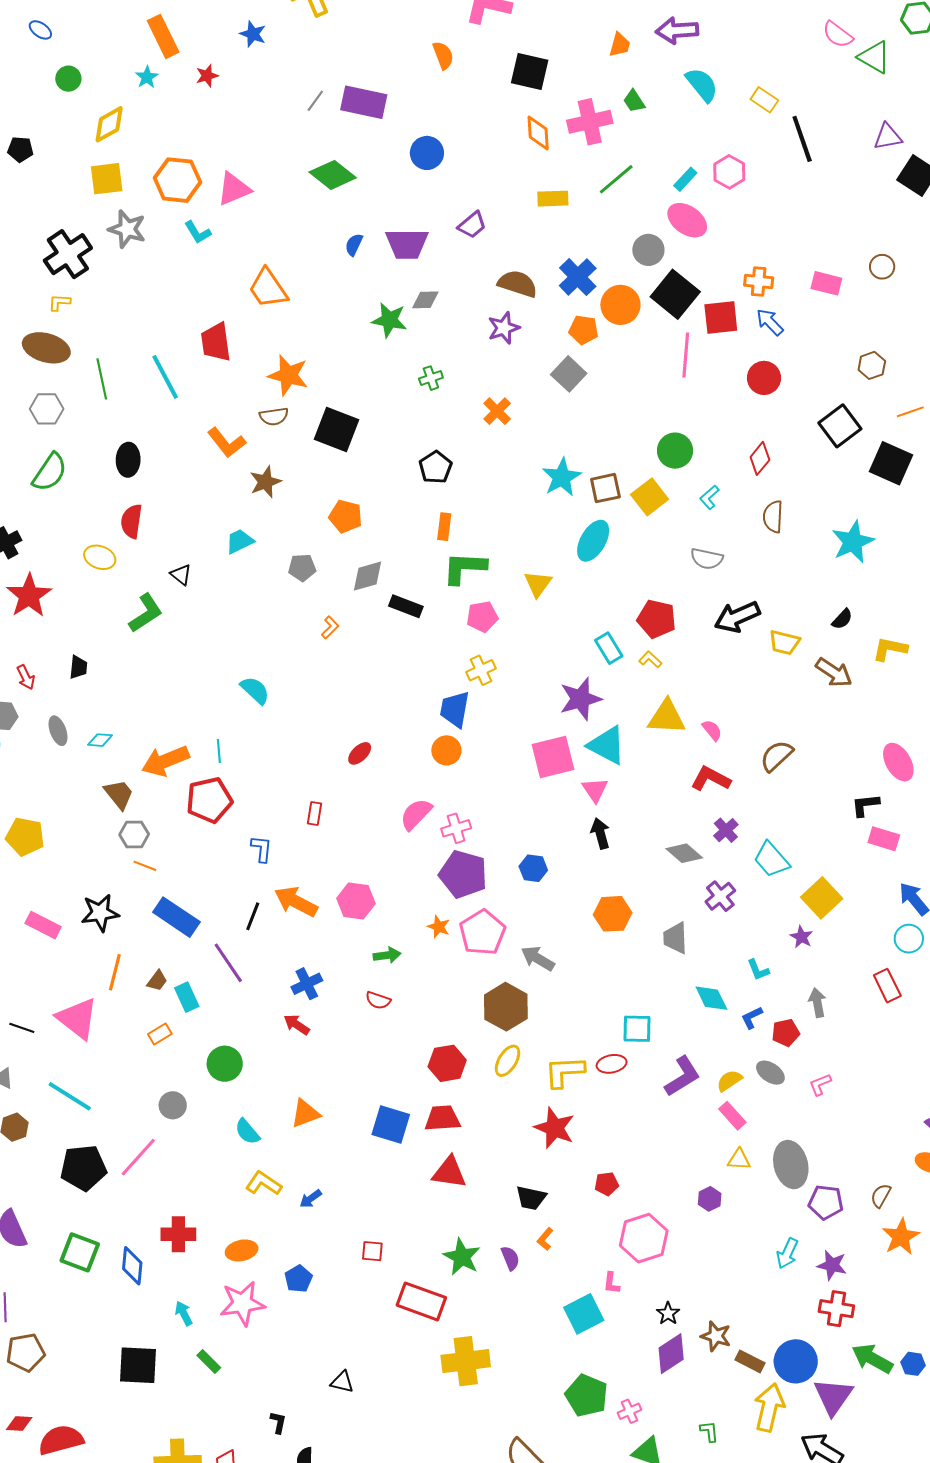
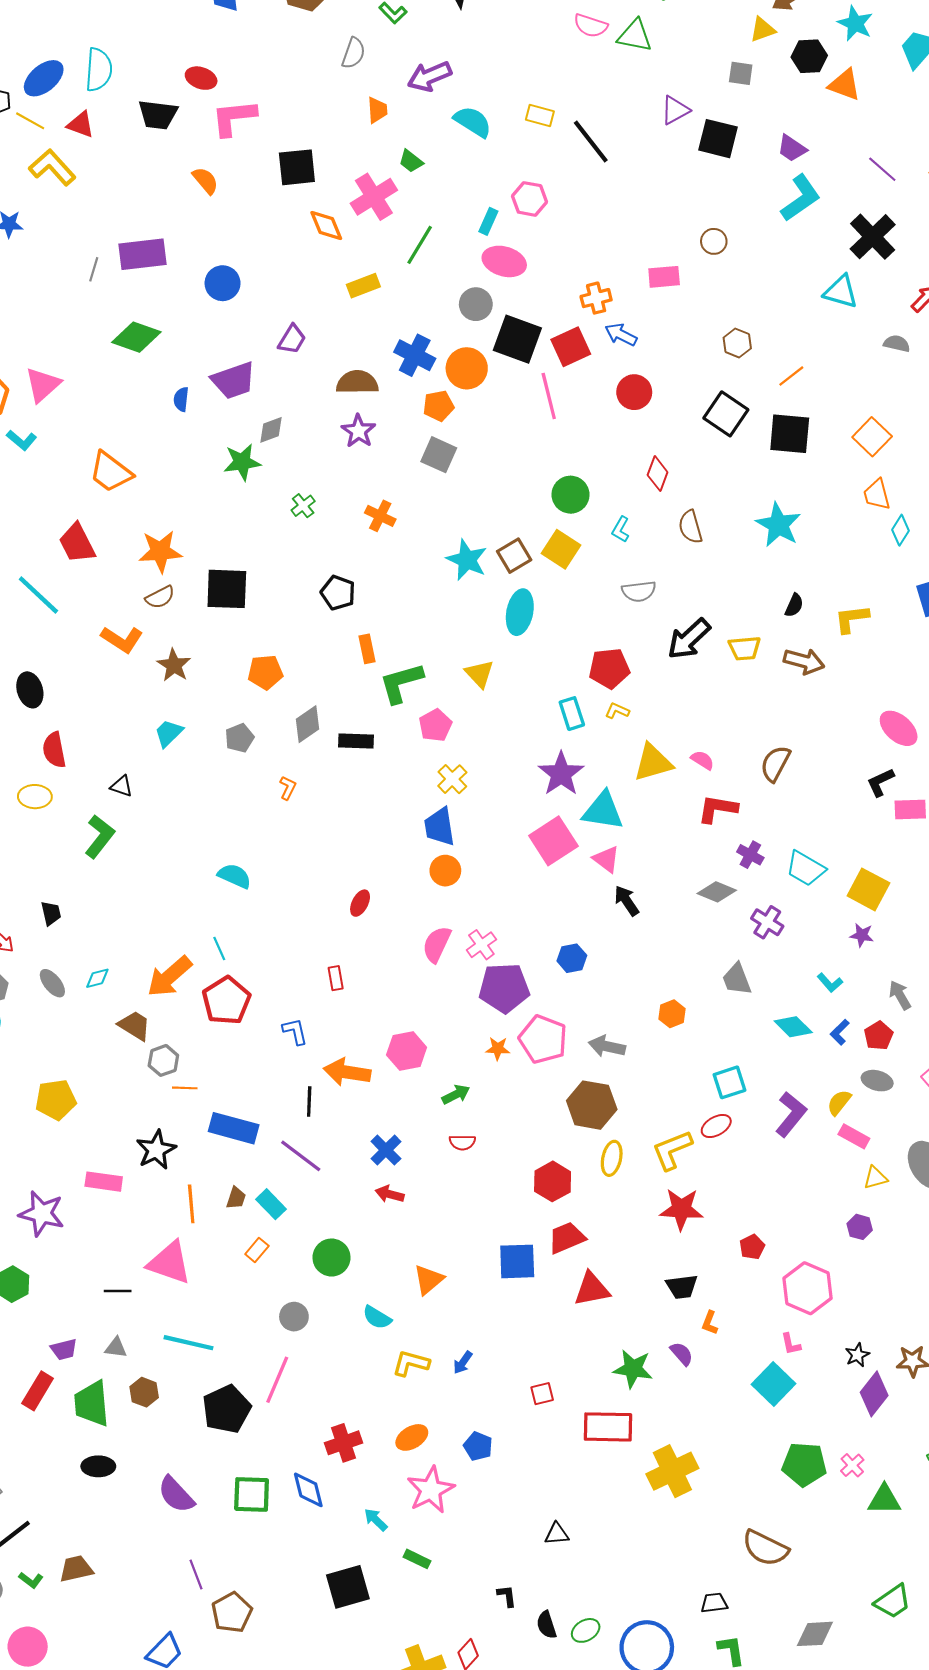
cyan rectangle: (609, 648) -> (572, 714), turned 32
orange hexagon: (613, 914) -> (672, 1014), moved, size x0.7
black star: (668, 1313) -> (857, 1355), turned 30

